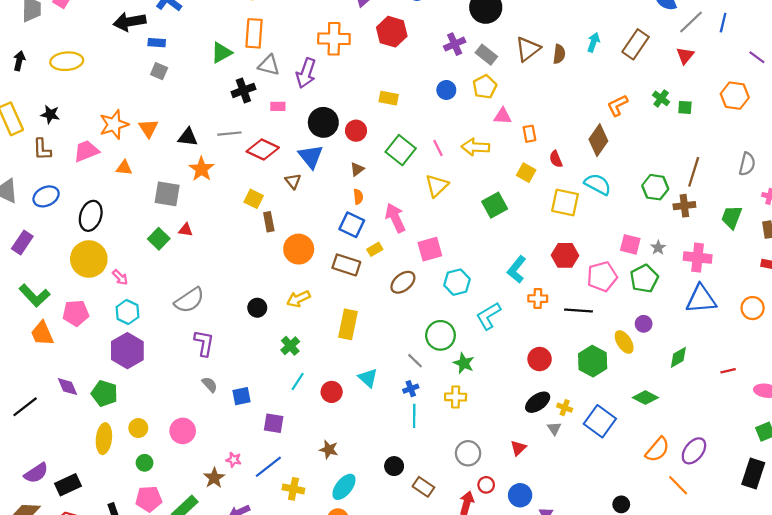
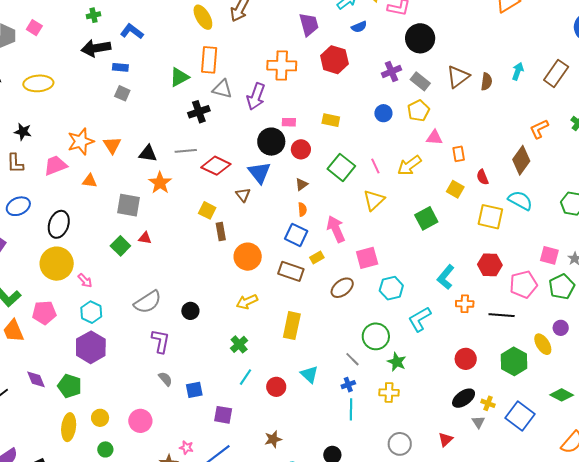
pink rectangle: (278, 106) -> (289, 122), moved
yellow arrow: (475, 147) -> (409, 165), turned -40
black circle: (257, 308) -> (190, 311), moved
brown star: (329, 450) -> (273, 439), turned -30

